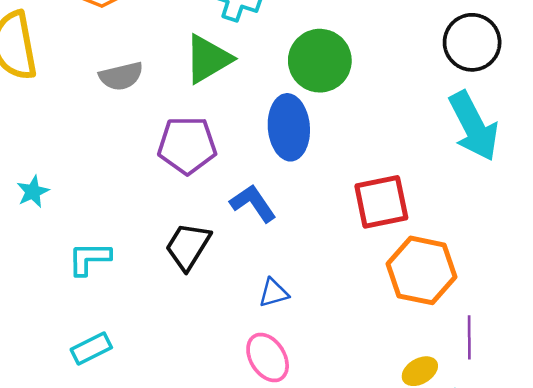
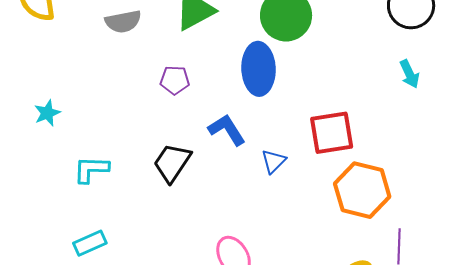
cyan arrow: (474, 126) -> (410, 74), size x0.5
purple pentagon: (187, 145) -> (175, 80), size x0.6
blue triangle: (274, 293) -> (274, 161), moved, turned -32

